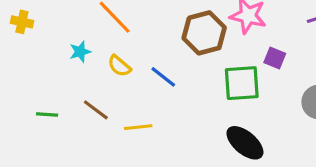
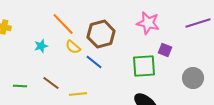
brown hexagon: (204, 33) -> (101, 34), moved
yellow semicircle: (119, 66) -> (73, 47), moved

